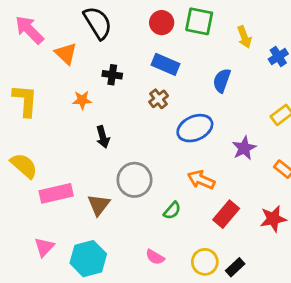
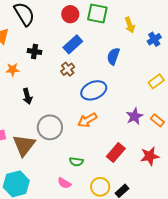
blue rectangle: (166, 64) -> (73, 44), turned -66
purple star: (244, 148) -> (135, 116), moved
orange arrow: (201, 180) -> (87, 120), moved, turned -54
brown triangle: (99, 205) -> (24, 145), size x1.4
green semicircle: (172, 211) -> (76, 162), moved, turned 56

